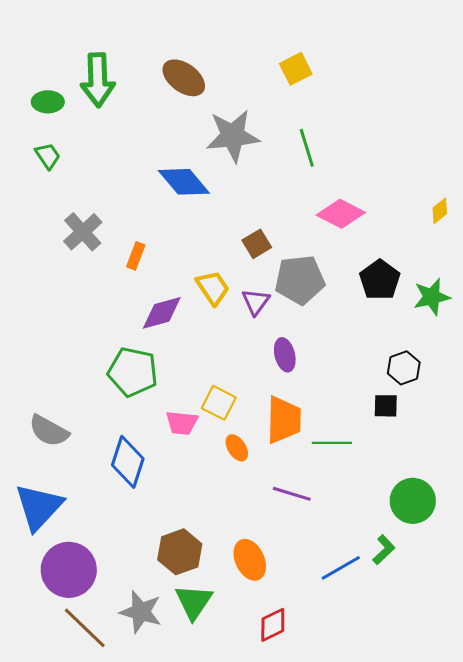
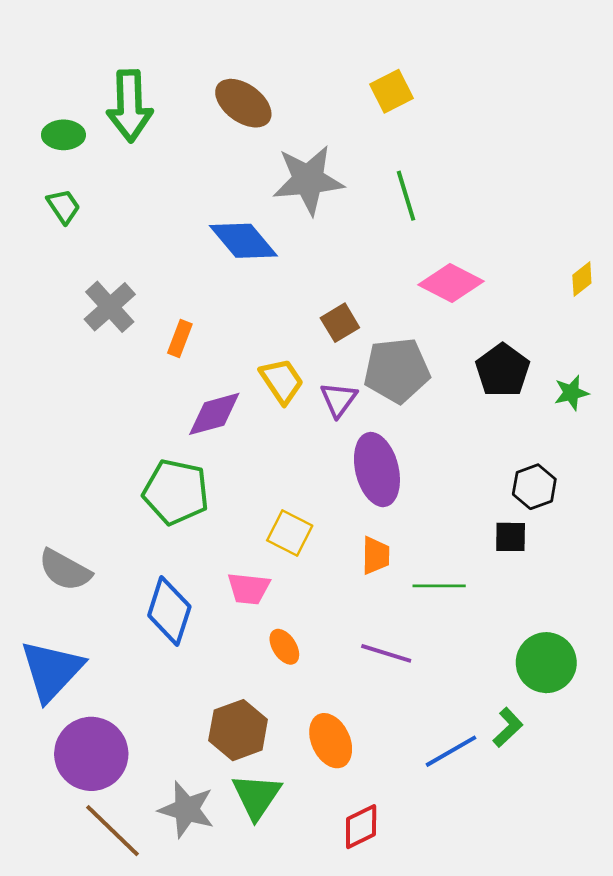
green star: (432, 297) -> (571, 393), size x0.7
purple ellipse: (285, 355) -> (377, 470), size x1.6
orange trapezoid: (284, 420) -> (376, 555), size x0.6
pink trapezoid: (182, 423) -> (249, 589), moved
orange ellipse: (237, 448) -> (284, 647), moved

